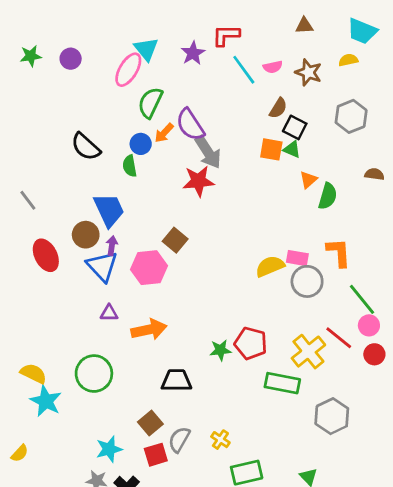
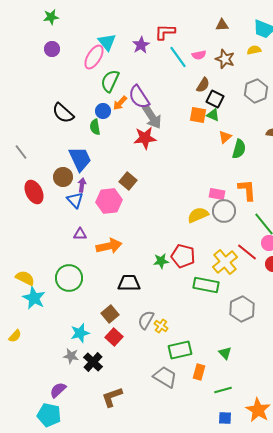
green star: (31, 56) -> (51, 17), moved
blue triangle: (102, 266) -> (75, 200), size x0.7
yellow semicircle: (270, 266) -> (198, 215), moved
gray semicircle: (179, 440) -> (146, 320), moved
red square: (156, 455) -> (114, 337), turned -30

